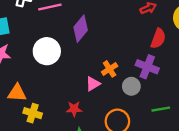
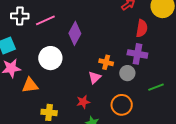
orange cross: (110, 69) -> (106, 62), turned -32
orange triangle: (17, 93) -> (30, 85), moved

